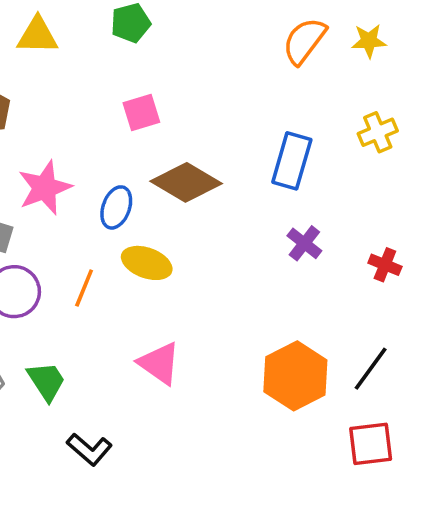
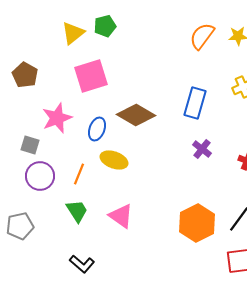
yellow triangle: (37, 35) -> (73, 33), moved, turned -40
pink square: (141, 112) -> (91, 76), moved, size x1.6
green trapezoid: (46, 381) -> (77, 211), moved

